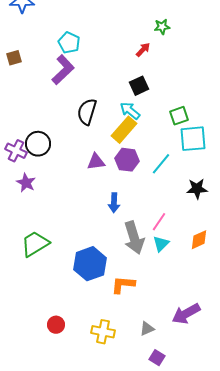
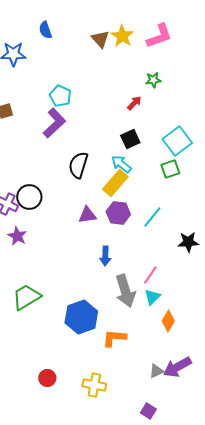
cyan square: (193, 139) -> (177, 141), moved, turned -32
orange diamond: (199, 240) -> (168, 321), moved, turned -35
gray triangle: (147, 329) -> (156, 371), moved

